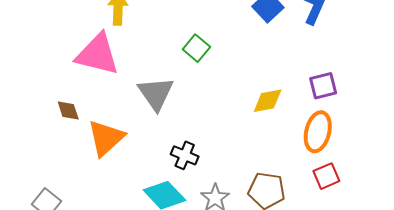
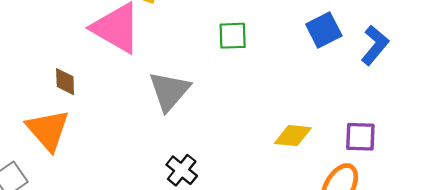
green square: (196, 48) -> (233, 36), moved, turned 32
orange triangle: (106, 138) -> (48, 130), moved, turned -45

